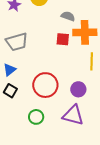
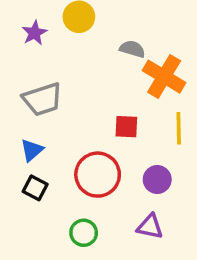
orange cross: (85, 32) -> (164, 77), turned 35
red square: (63, 39) -> (126, 127), moved
purple triangle: (73, 115) -> (150, 227), size x0.7

